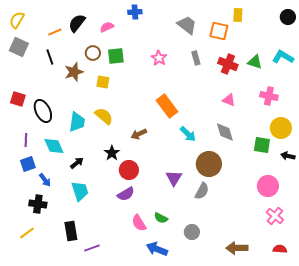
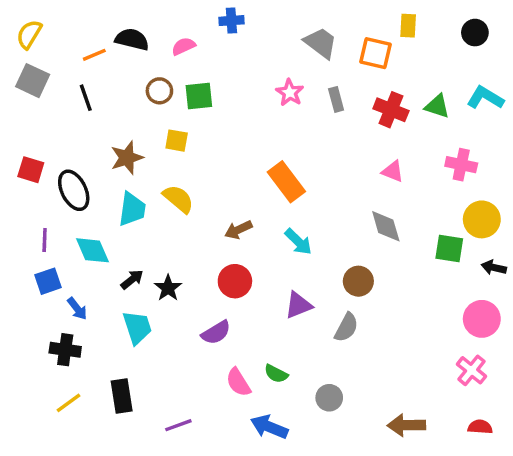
black circle: (288, 17) -> (475, 33), moved
black semicircle: (77, 23) -> (132, 39), turned 66
pink star: (159, 58) -> (290, 93), moved
brown star: (74, 72) -> (127, 158), moved
cyan arrow: (188, 134) -> (298, 242), moved
black star: (112, 153) -> (168, 288), moved
brown circle: (209, 164) -> (358, 281), size x0.7
red circle: (129, 170) -> (235, 281), moved
purple triangle: (174, 178) -> (298, 305), turned 36
pink circle: (268, 186) -> (482, 319), moved
yellow line: (27, 233) -> (69, 403), moved
purple line: (92, 248) -> (178, 425), moved

